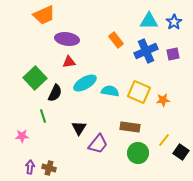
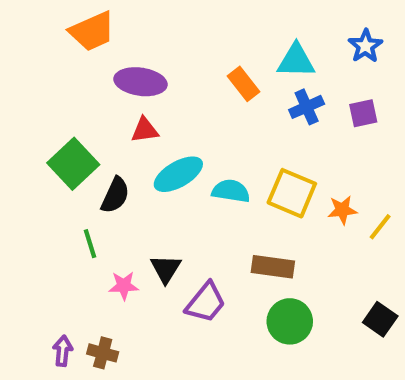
cyan triangle: (149, 21) -> (296, 61), moved
blue cross: (146, 51) -> (307, 107), size x0.7
pink star: (22, 136) -> (124, 286), moved
yellow line: (164, 140) -> (380, 227), moved

